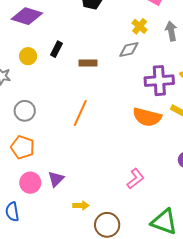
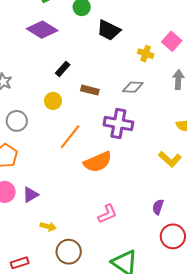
yellow cross: (140, 26) -> (146, 54), moved, turned -35
yellow circle: (28, 56) -> (53, 101), moved
purple cross: (159, 81) -> (118, 123), moved
orange semicircle: (147, 117) -> (98, 162), moved, turned -52

